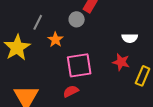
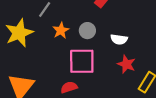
gray circle: (77, 19) -> (87, 31), moved
white semicircle: (130, 38) -> (119, 39), moved

